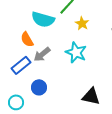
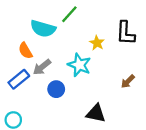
yellow star: (82, 23) -> (97, 43), moved
blue circle: (39, 87) -> (56, 89), moved

